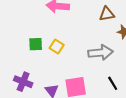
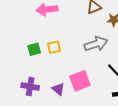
yellow square: (57, 46) -> (54, 47), turned -32

